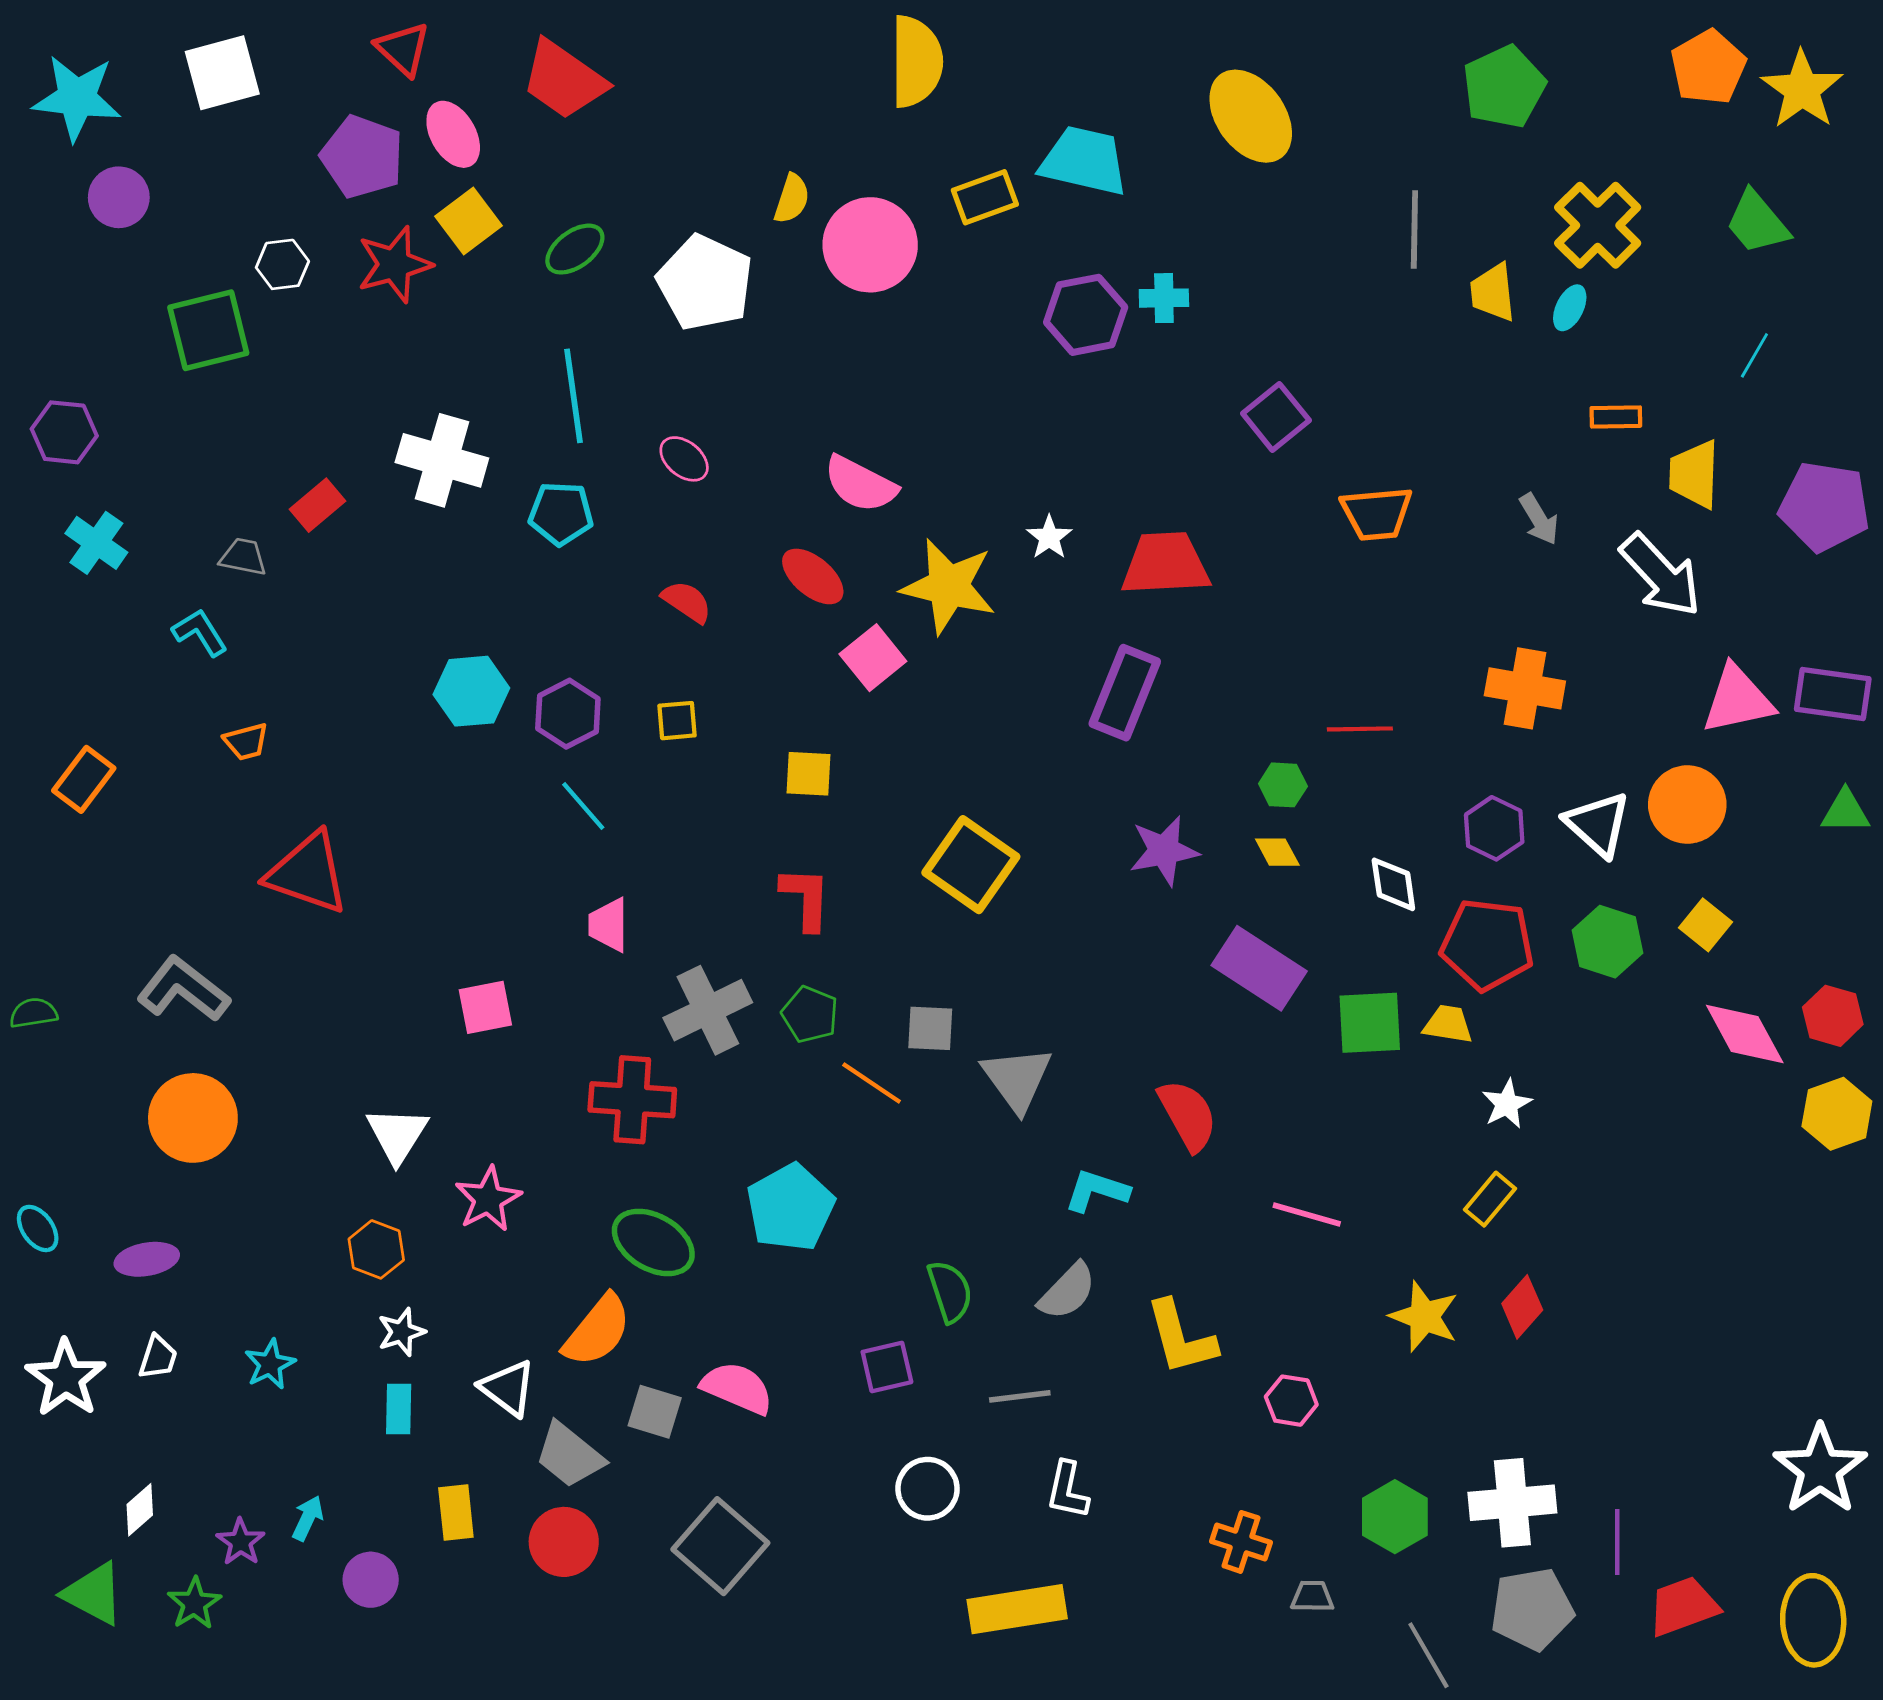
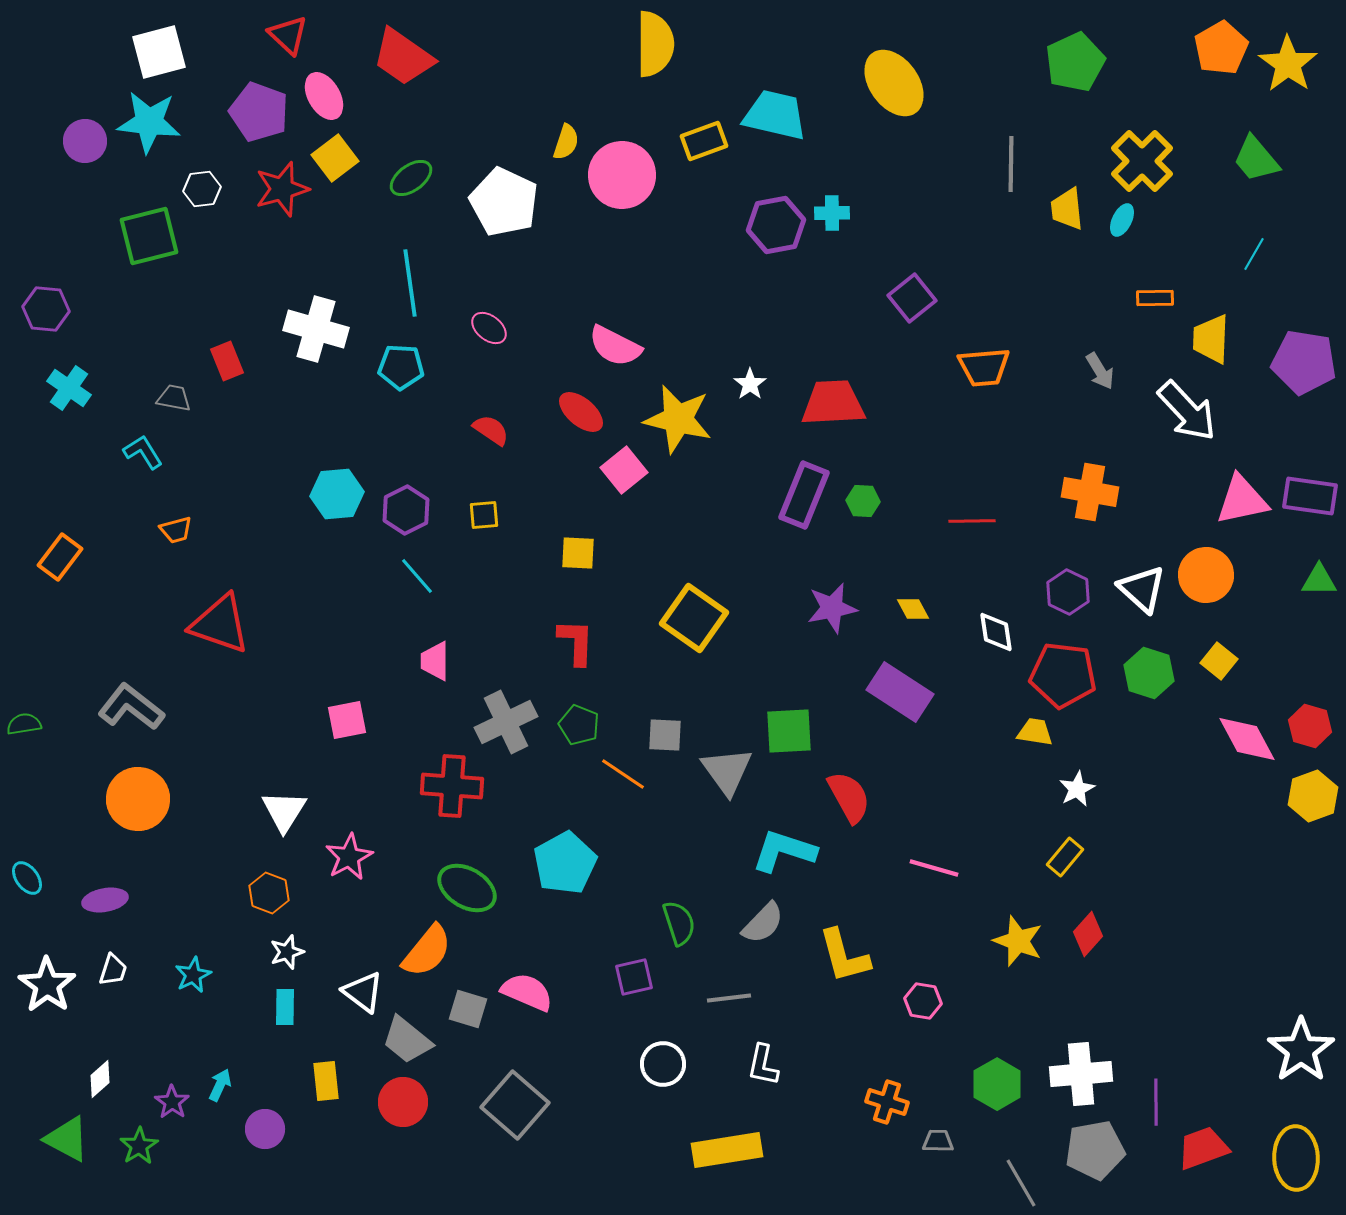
cyan star: (77, 98) -> (149, 122), moved
red rectangle: (317, 505) -> (227, 361), turned -72
green hexagon: (1283, 785) -> (863, 501), moved
green square: (1370, 1023) -> (789, 731), moved
cyan L-shape: (1097, 1191) -> (784, 851), size x1.4

